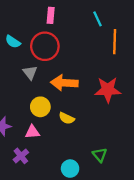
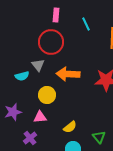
cyan line: (97, 19) -> (86, 24), moved
cyan semicircle: (13, 42) -> (22, 76), moved, turned -48
yellow semicircle: (67, 118) -> (70, 127), moved, turned -64

